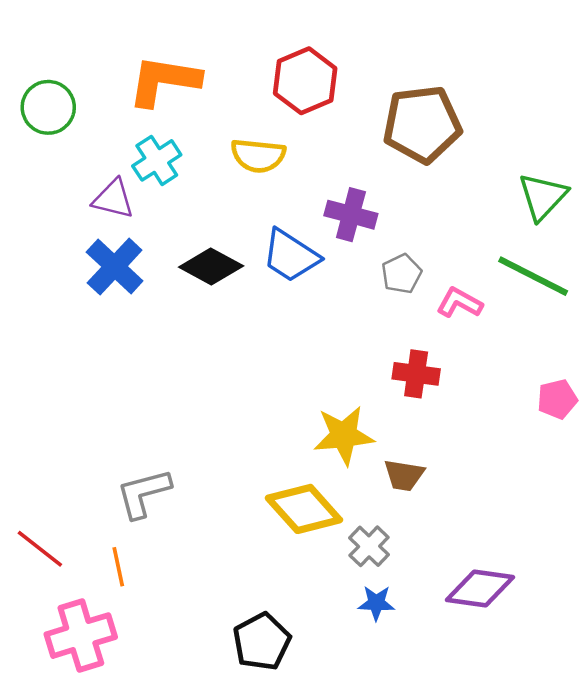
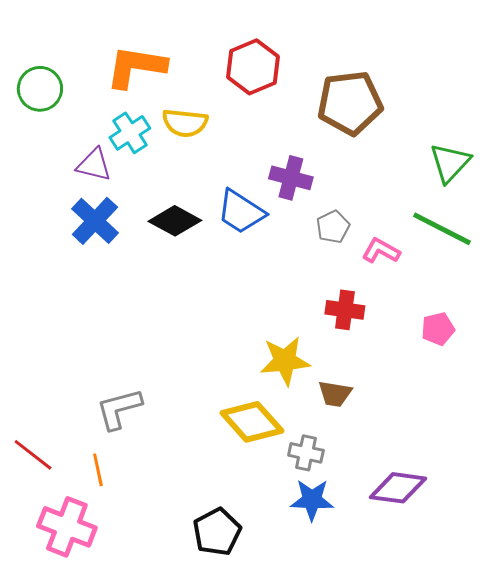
yellow semicircle: (258, 156) -> (185, 123), moved
pink pentagon: (557, 399) -> (438, 329), moved
gray cross: (369, 546) -> (306, 453), turned -32
blue star: (376, 603) -> (312, 500), size x1.4
pink cross: (81, 636) -> (67, 527), turned 38

